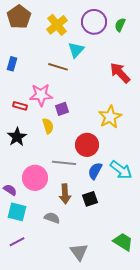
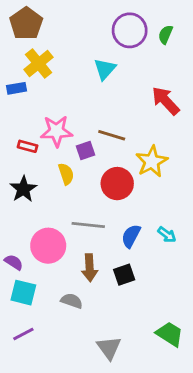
yellow cross: (57, 25) -> (39, 63), moved
blue rectangle: (12, 64) -> (16, 88), turned 64
brown line: (58, 67) -> (112, 135), moved
red circle: (87, 145) -> (117, 184), moved
cyan arrow: (121, 170) -> (167, 235), size x0.6

